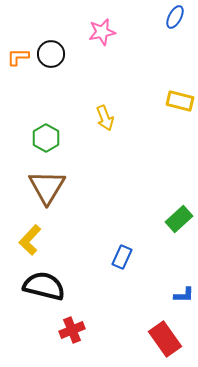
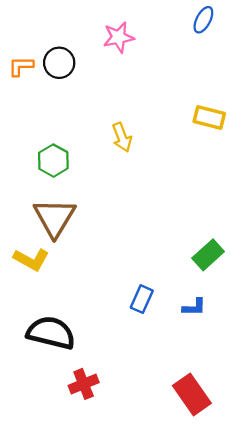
yellow L-shape: (30, 240) -> (31, 259), moved, turned -104
blue L-shape: (184, 295) -> (194, 307), moved

